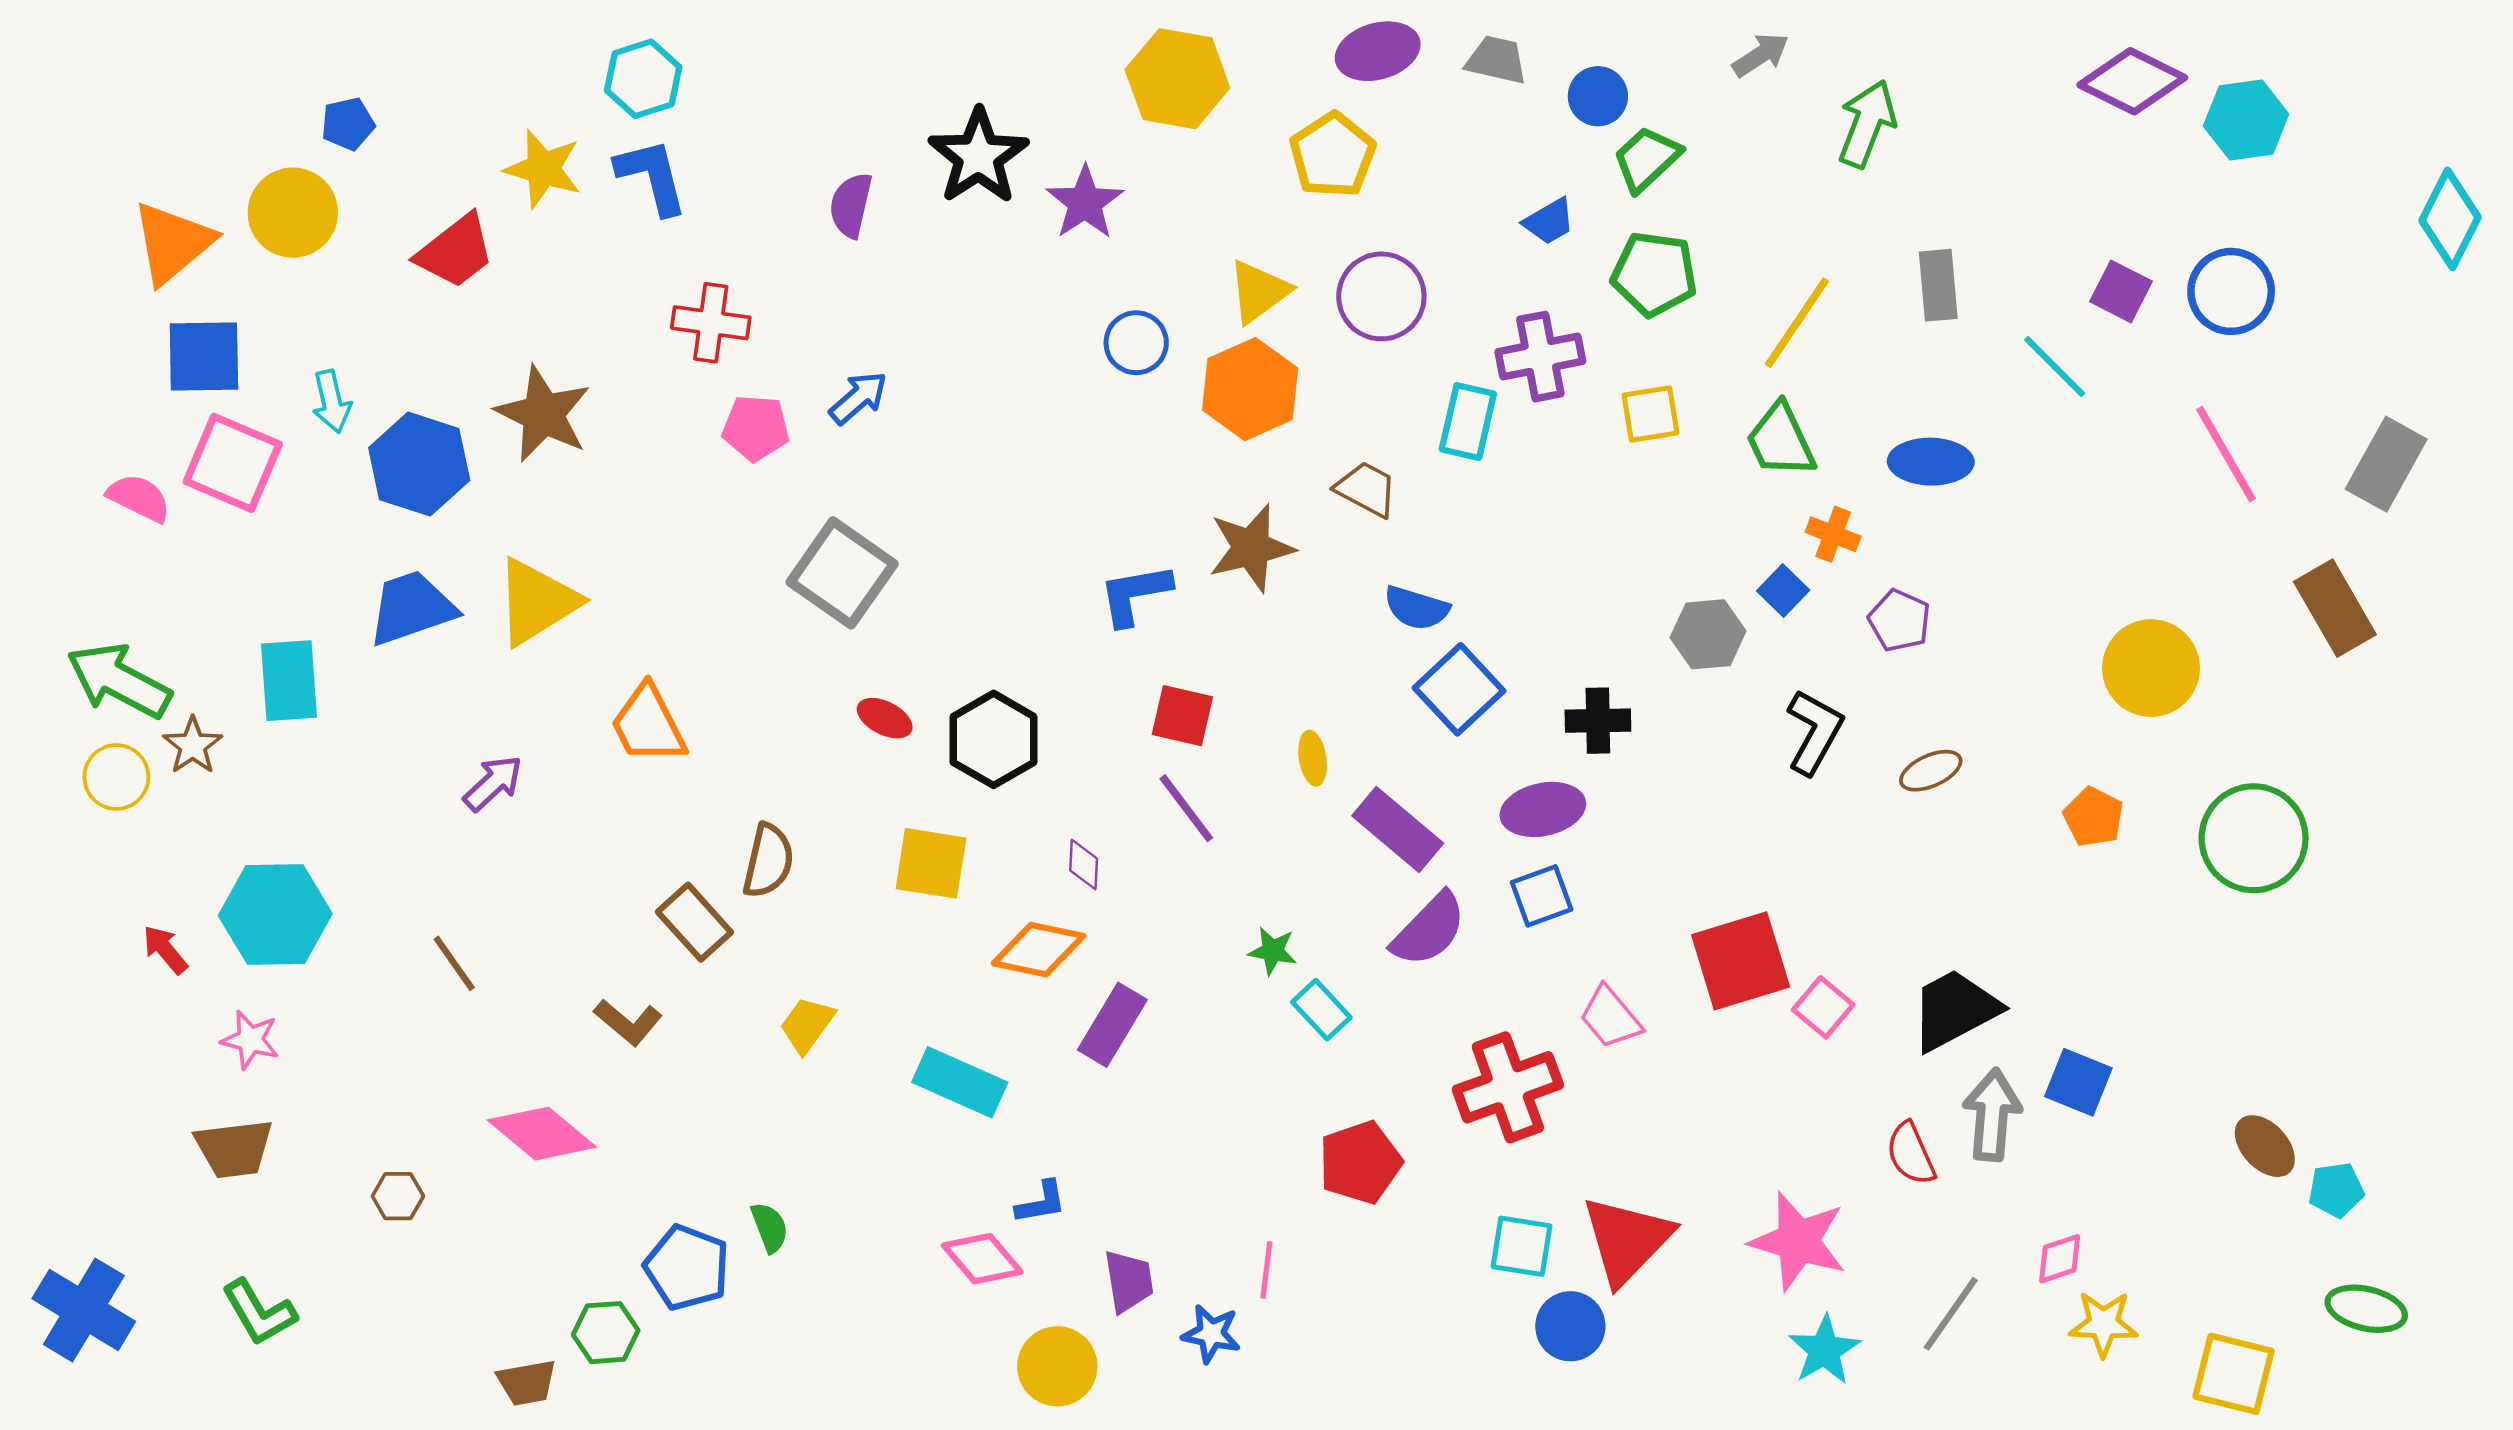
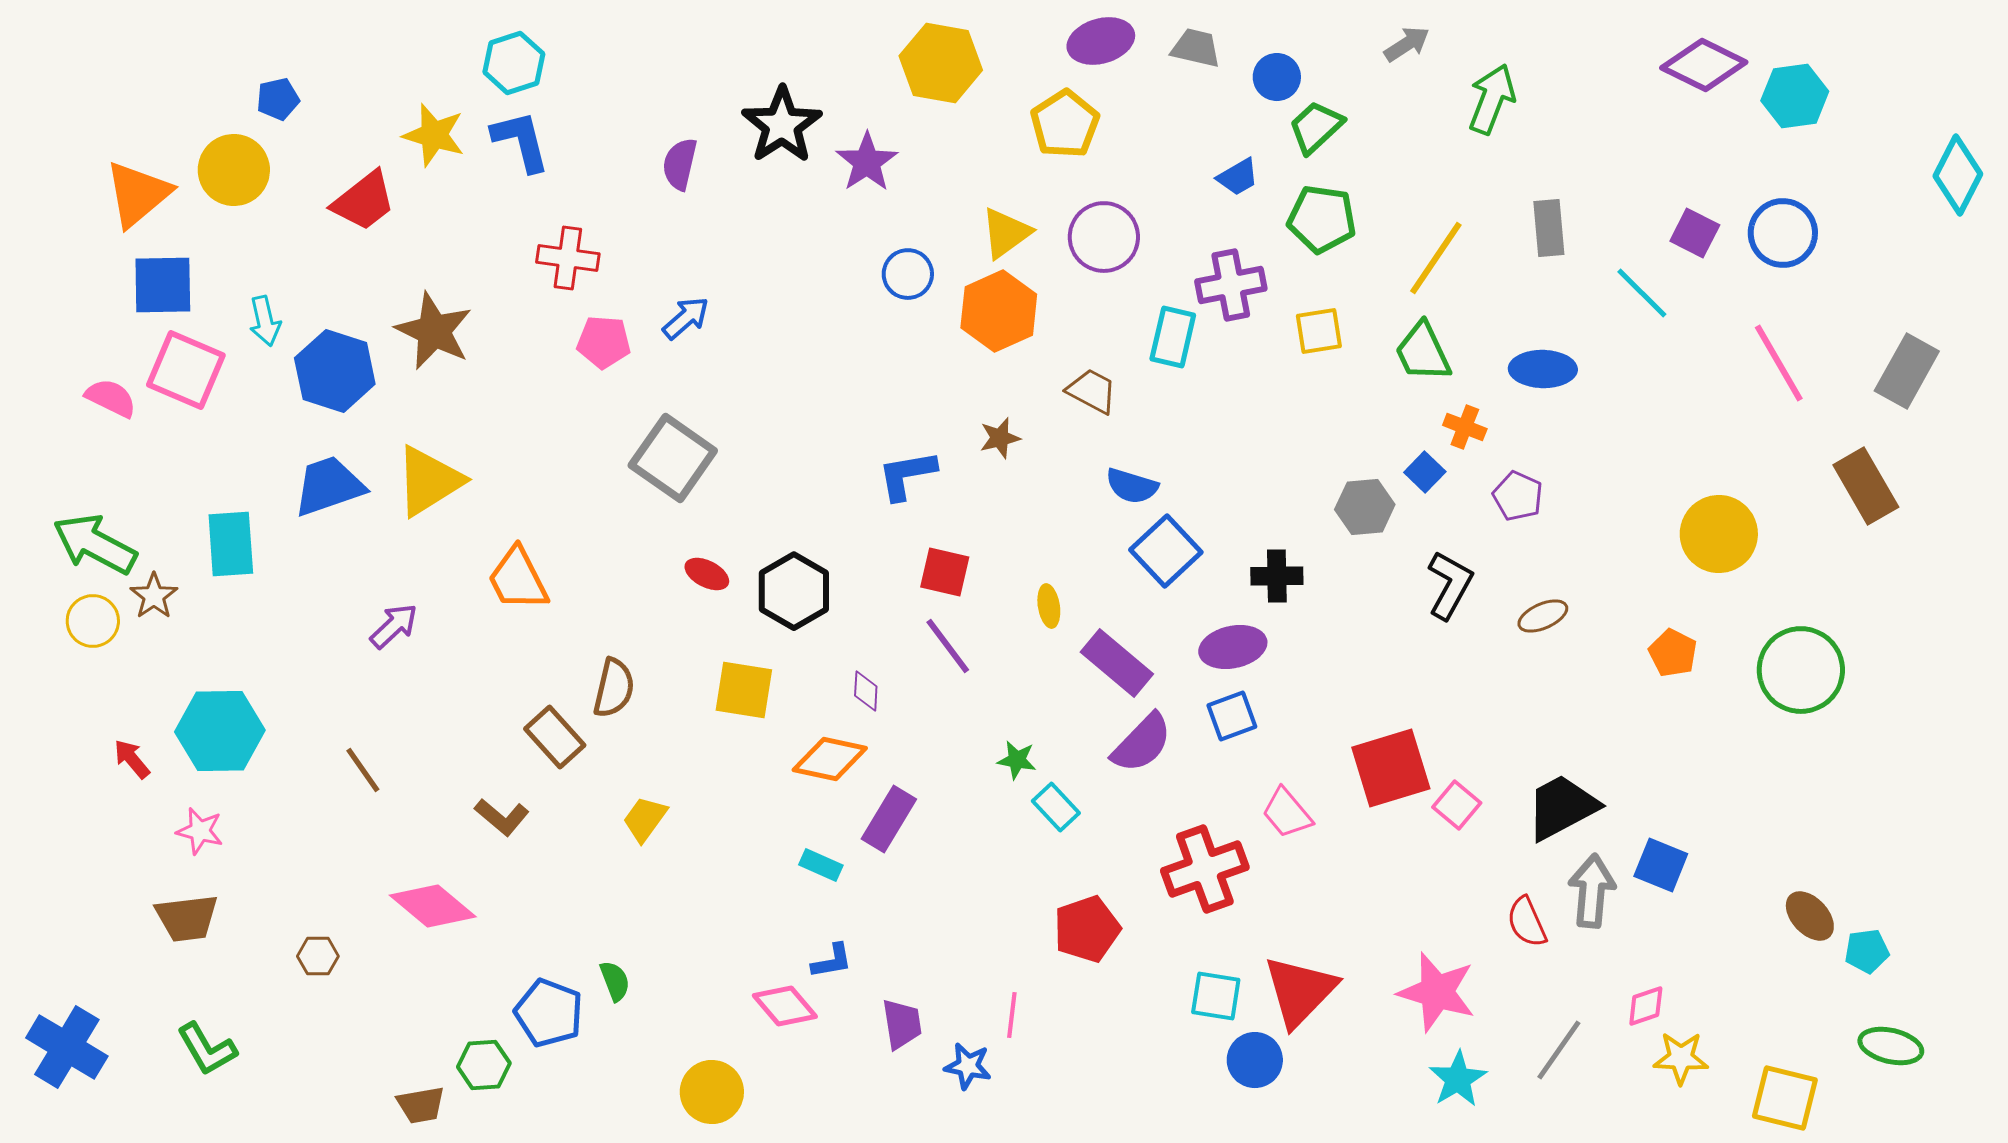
brown star: (1251, 548) -> (1000, 438), size x0.6
cyan rectangle: (960, 1082) -> (821, 865), moved, size x0.6
yellow circle: (1057, 1366) -> (712, 1092), moved

